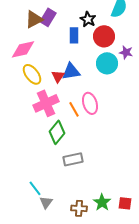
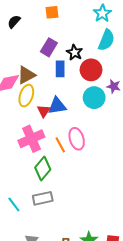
purple rectangle: (48, 17) -> (49, 47), moved
brown triangle: (34, 19) -> (26, 75), moved
yellow ellipse: (32, 74) -> (26, 96), moved, turned 55
gray rectangle: (73, 159) -> (43, 198), moved
cyan line: (35, 188) -> (14, 204), moved

